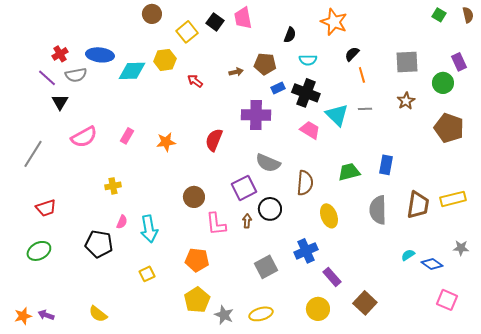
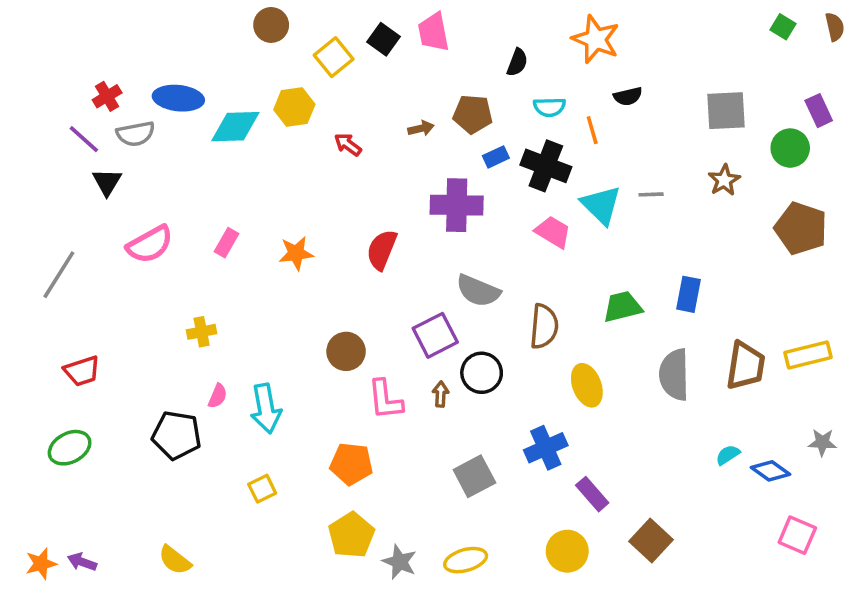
black semicircle: (352, 54) -> (628, 96), turned -147
orange line: (362, 75) -> (592, 130), moved

